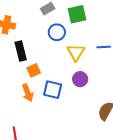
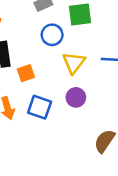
orange square: (34, 70) -> (26, 73), moved

